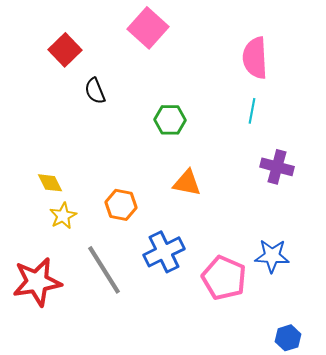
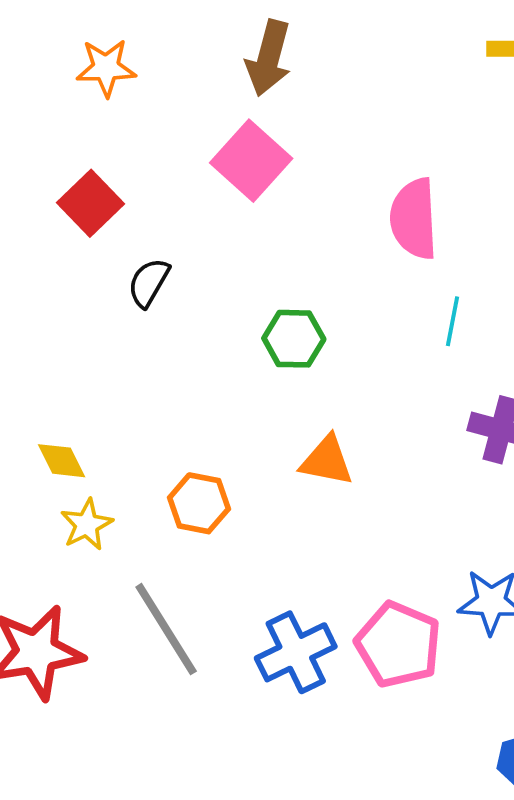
pink semicircle: (255, 58) -> (414, 219), moved
black semicircle: (95, 91) -> (149, 283), turned 52
blue cross: (164, 252) -> (296, 652), moved

